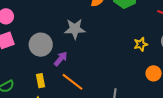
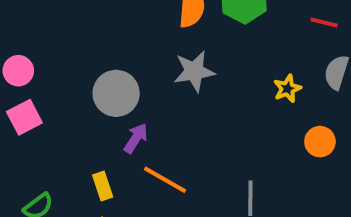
gray star: (75, 29) -> (194, 71), moved
gray circle: (41, 45) -> (116, 93), moved

